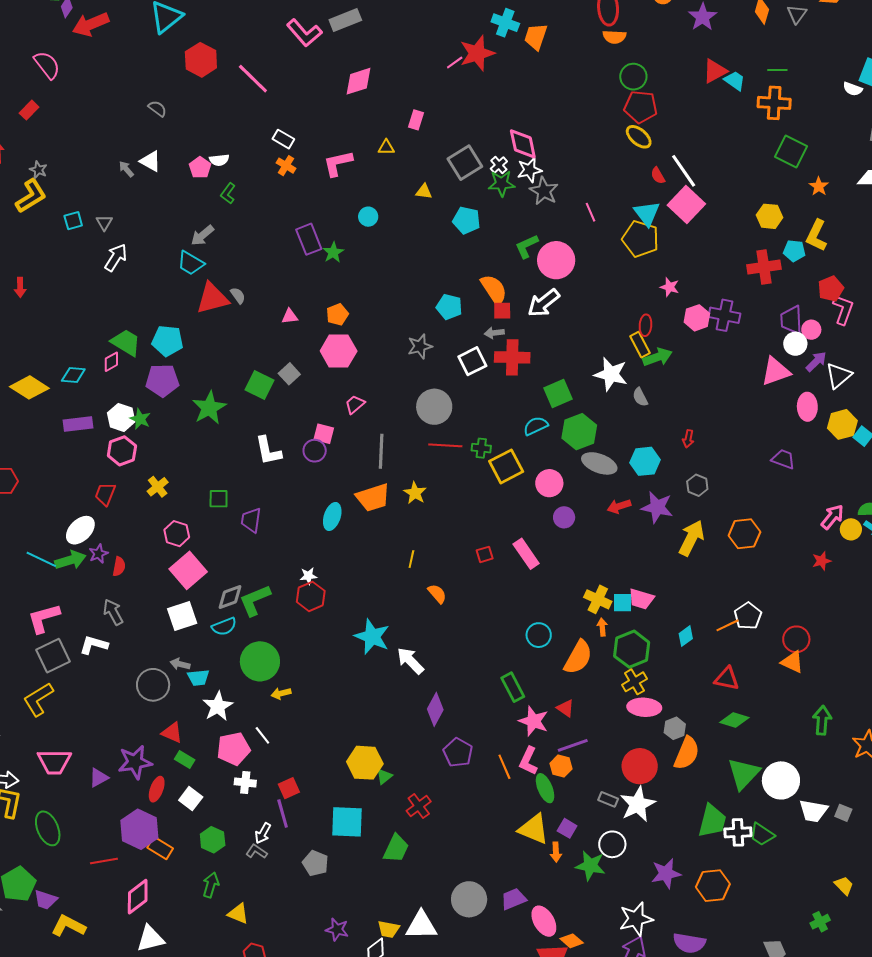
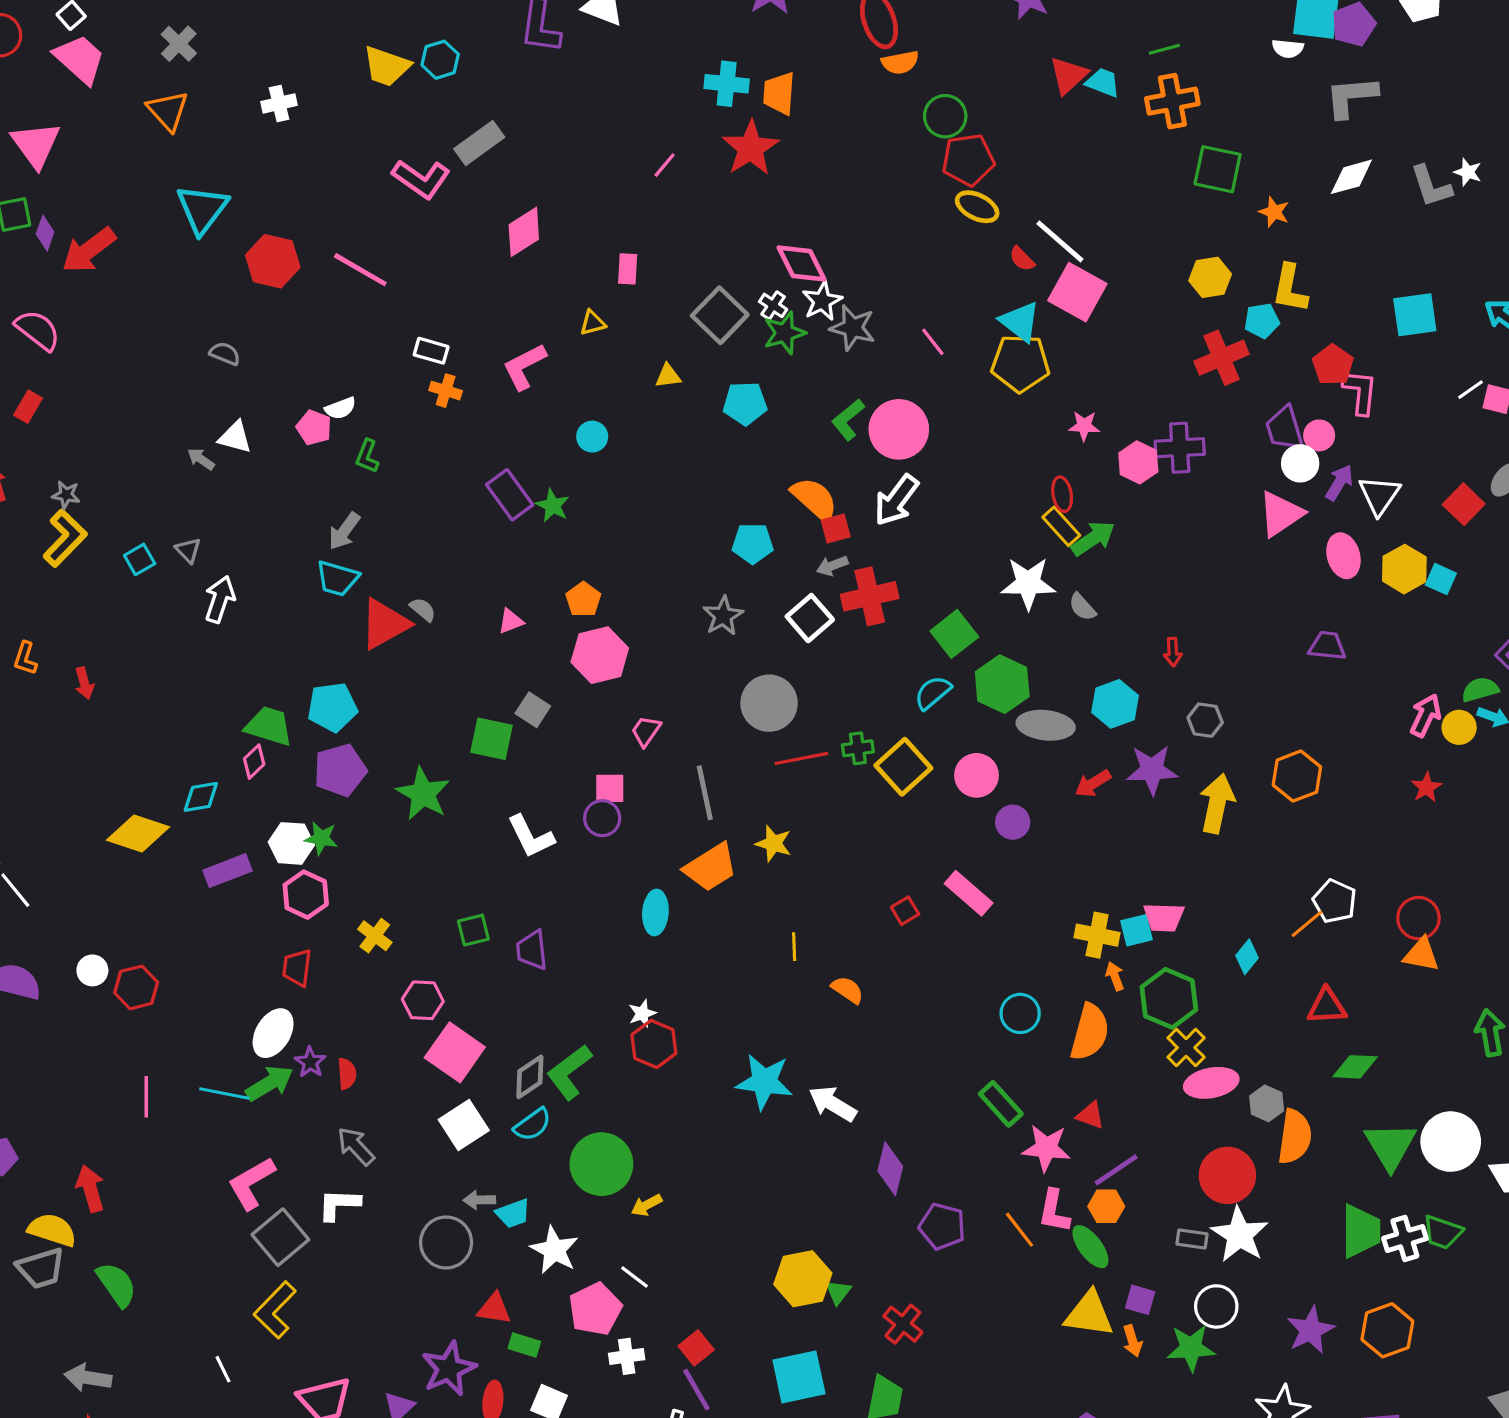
red star: (477, 53) -> (751, 148), moved

